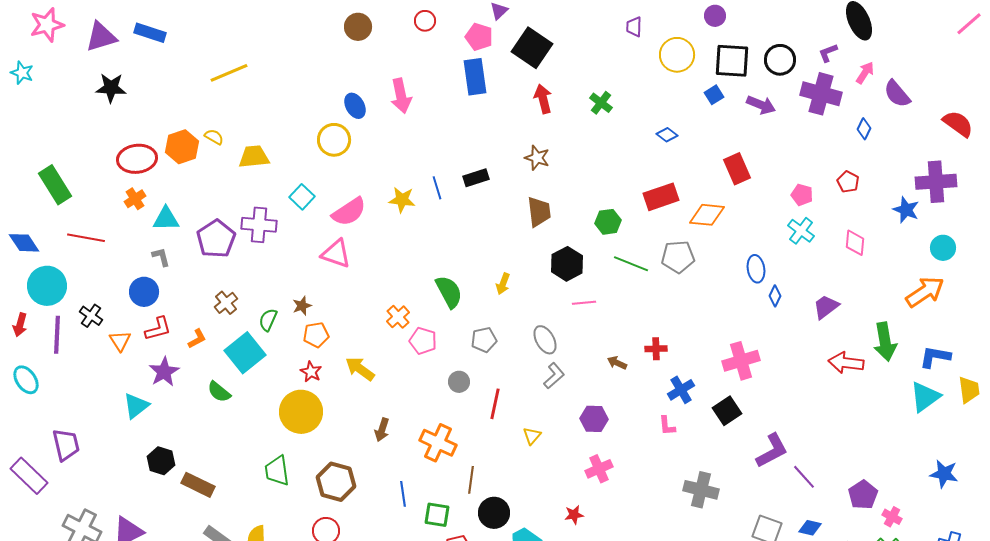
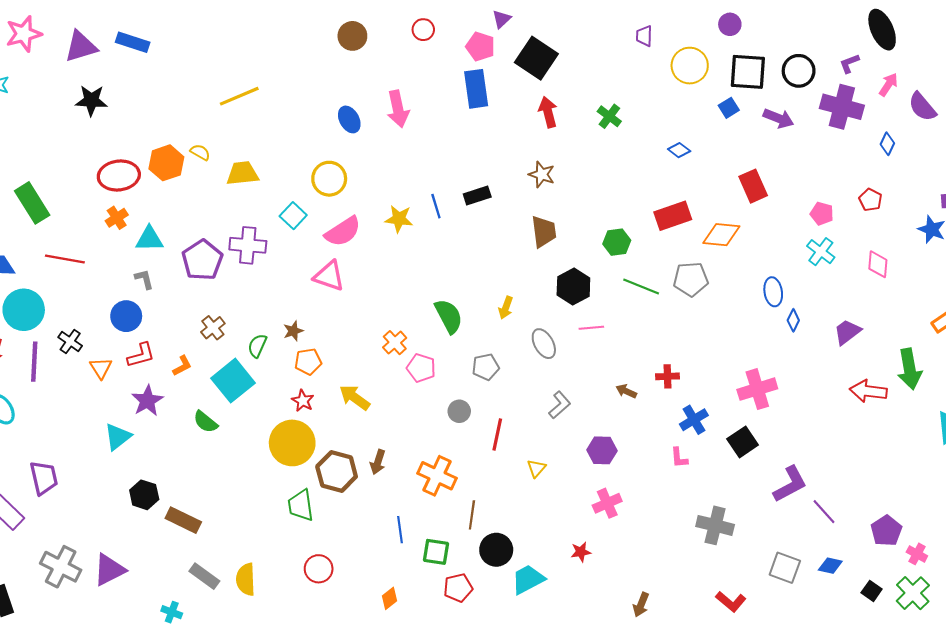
yellow line: (229, 73) -> (239, 96), moved
yellow circle: (334, 140) -> (329, 179), moved
gray ellipse: (545, 340) -> (544, 344), moved
green trapezoid: (277, 471) -> (301, 505), moved
brown hexagon: (336, 482) -> (337, 472), moved

